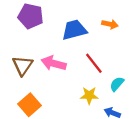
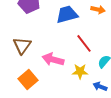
pink arrow: (54, 63) -> (53, 59), moved

